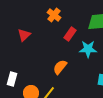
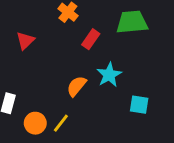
cyan star: (88, 49) -> (109, 75), moved, turned -30

